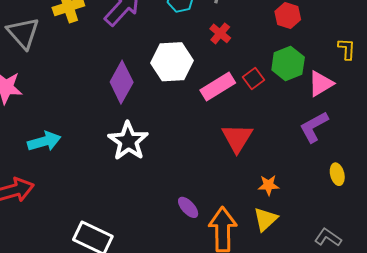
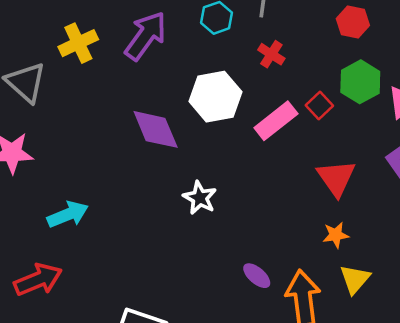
purple diamond: (122, 82) -> (156, 129), turned -45
red triangle: (237, 138) -> (336, 178), moved
white star: (128, 141) -> (200, 198), moved, size x0.7
orange star: (268, 185) -> (336, 235), moved

